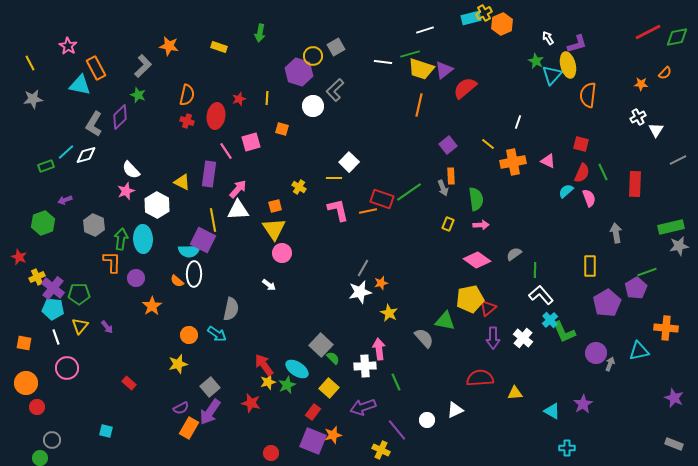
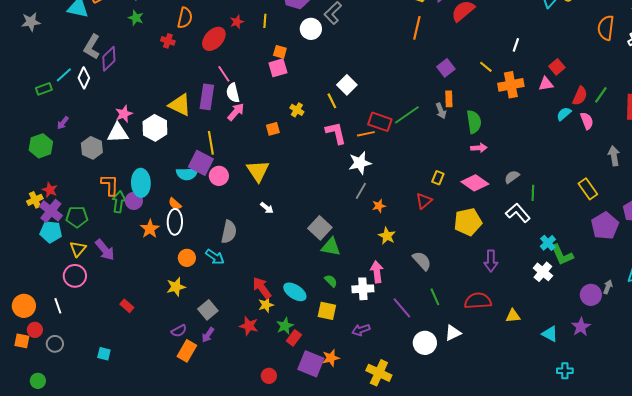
orange semicircle: (588, 95) -> (606, 28), moved
red ellipse: (216, 116) -> (214, 39), turned 35
purple diamond: (120, 117) -> (109, 59), moved
red cross: (187, 121) -> (168, 41), moved
pink square: (251, 142) -> (278, 68), moved
red square: (581, 144) -> (557, 67), moved, turned 35
white diamond: (86, 155) -> (84, 78), turned -50
pink triangle: (548, 161) -> (546, 84), turned -35
white semicircle: (131, 170) -> (233, 93), moved, turned 30
green line: (603, 172) -> (601, 95), turned 60
yellow line: (334, 178) -> (332, 101), turned 63
yellow triangle: (182, 182) -> (180, 105), size x1.4
purple arrow: (65, 200) -> (63, 123), turned -32
white triangle: (238, 210) -> (118, 133), moved
yellow rectangle: (448, 224) -> (438, 178), moved
yellow triangle: (274, 229) -> (258, 171), moved
green arrow: (121, 239) -> (119, 202), moved
cyan ellipse: (143, 239) -> (141, 183), moved
pink circle: (282, 253) -> (219, 176), moved
red star: (19, 257) -> (50, 190), moved
yellow rectangle: (590, 266) -> (588, 189), turned -35
white ellipse: (194, 274) -> (175, 222), moved
white star: (360, 292) -> (360, 163), moved
white L-shape: (541, 295) -> (518, 213), moved
red triangle: (488, 308) -> (424, 201), moved
green triangle: (445, 321) -> (331, 247), moved
purple arrow: (107, 327) -> (105, 250), size x1.6
white line: (56, 337) -> (58, 306), moved
white cross: (523, 338) -> (543, 272), moved
orange square: (24, 343) -> (22, 341), moved
gray square: (321, 345) -> (320, 228), moved
purple circle: (596, 353) -> (591, 295), moved
pink circle: (67, 368) -> (75, 276), moved
green line: (396, 382) -> (435, 297), moved
green star: (287, 385) -> (285, 326), moved
yellow square: (329, 388) -> (327, 311), turned -30
purple arrow: (363, 407) -> (361, 330), size x0.7
purple arrow: (210, 412) -> (208, 335), size x0.6
red rectangle: (313, 412) -> (294, 338), moved
white circle: (427, 420) -> (425, 343), size x1.5
purple line: (397, 430) -> (402, 308), moved
gray circle: (52, 440) -> (55, 344), moved
yellow cross: (381, 450) -> (379, 373), size x1.4

